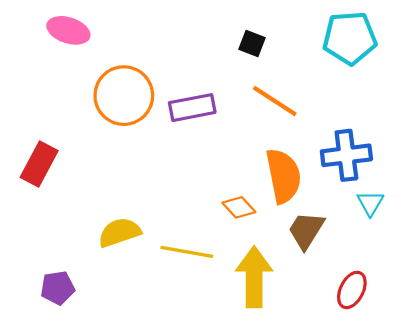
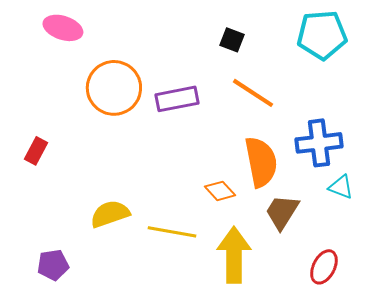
red rectangle: (39, 164) -> (36, 151), size x0.7
cyan triangle: (370, 203) -> (341, 187), turned -40

